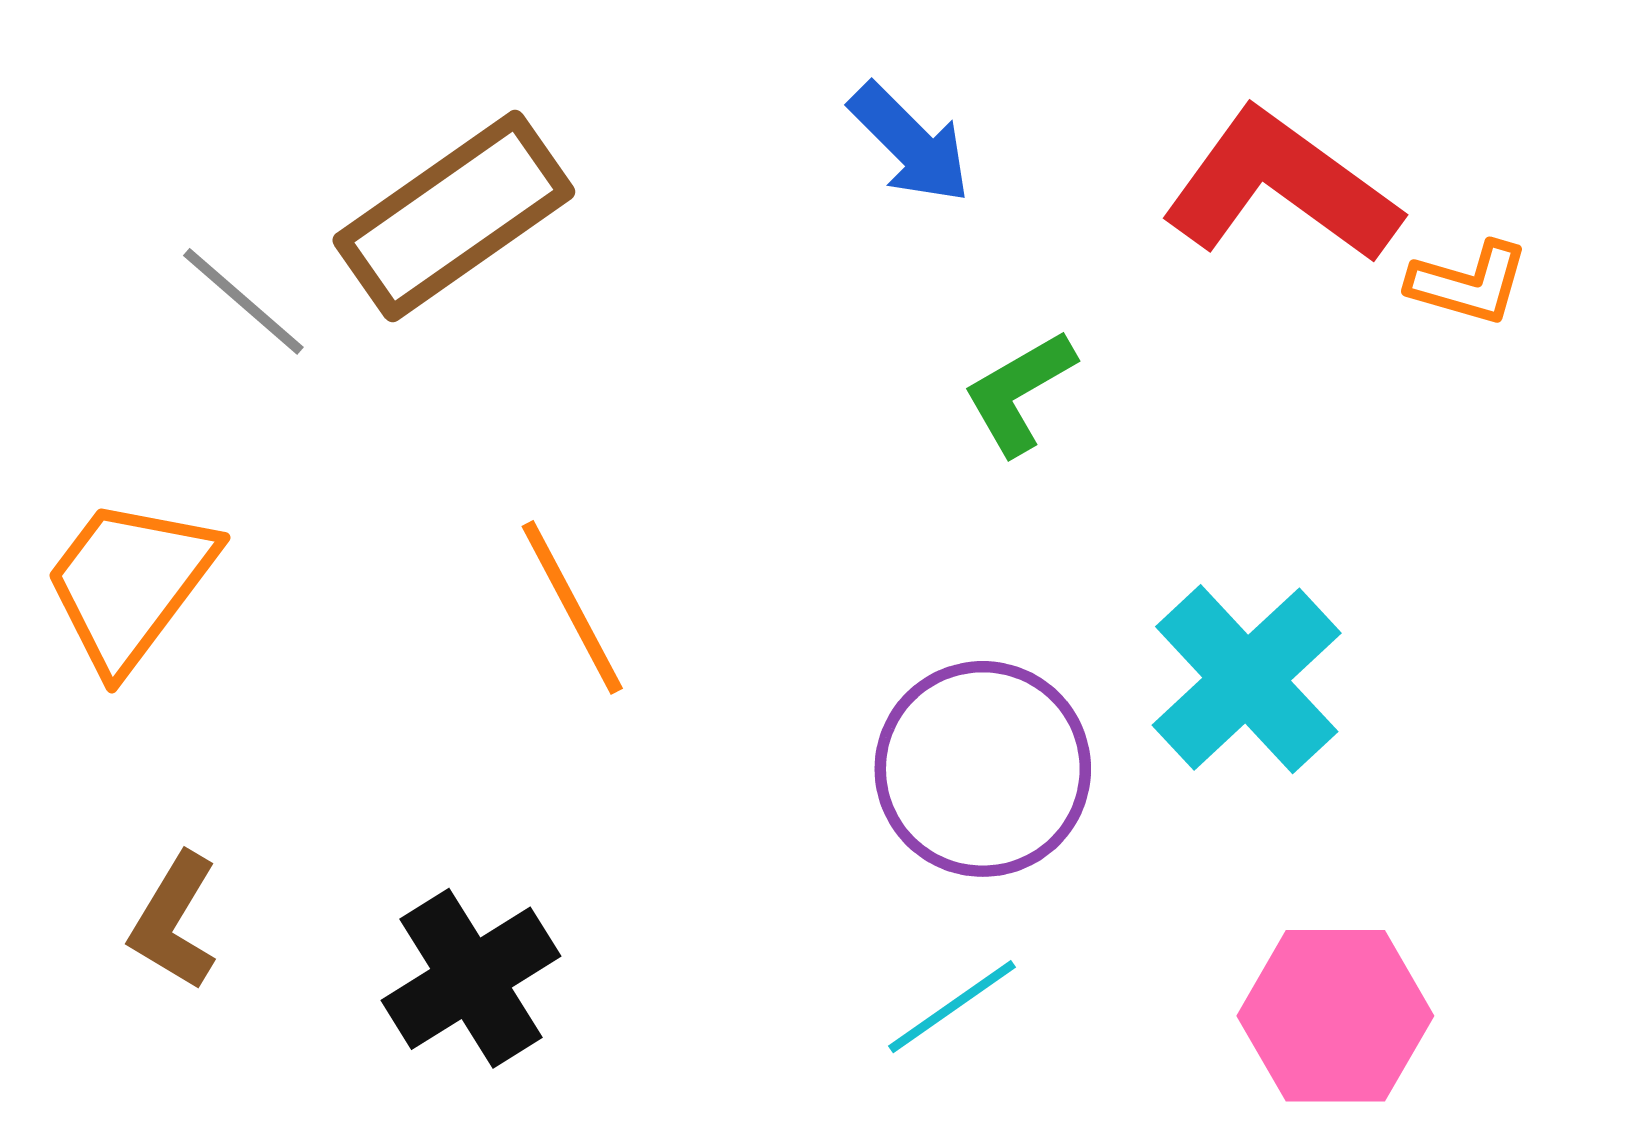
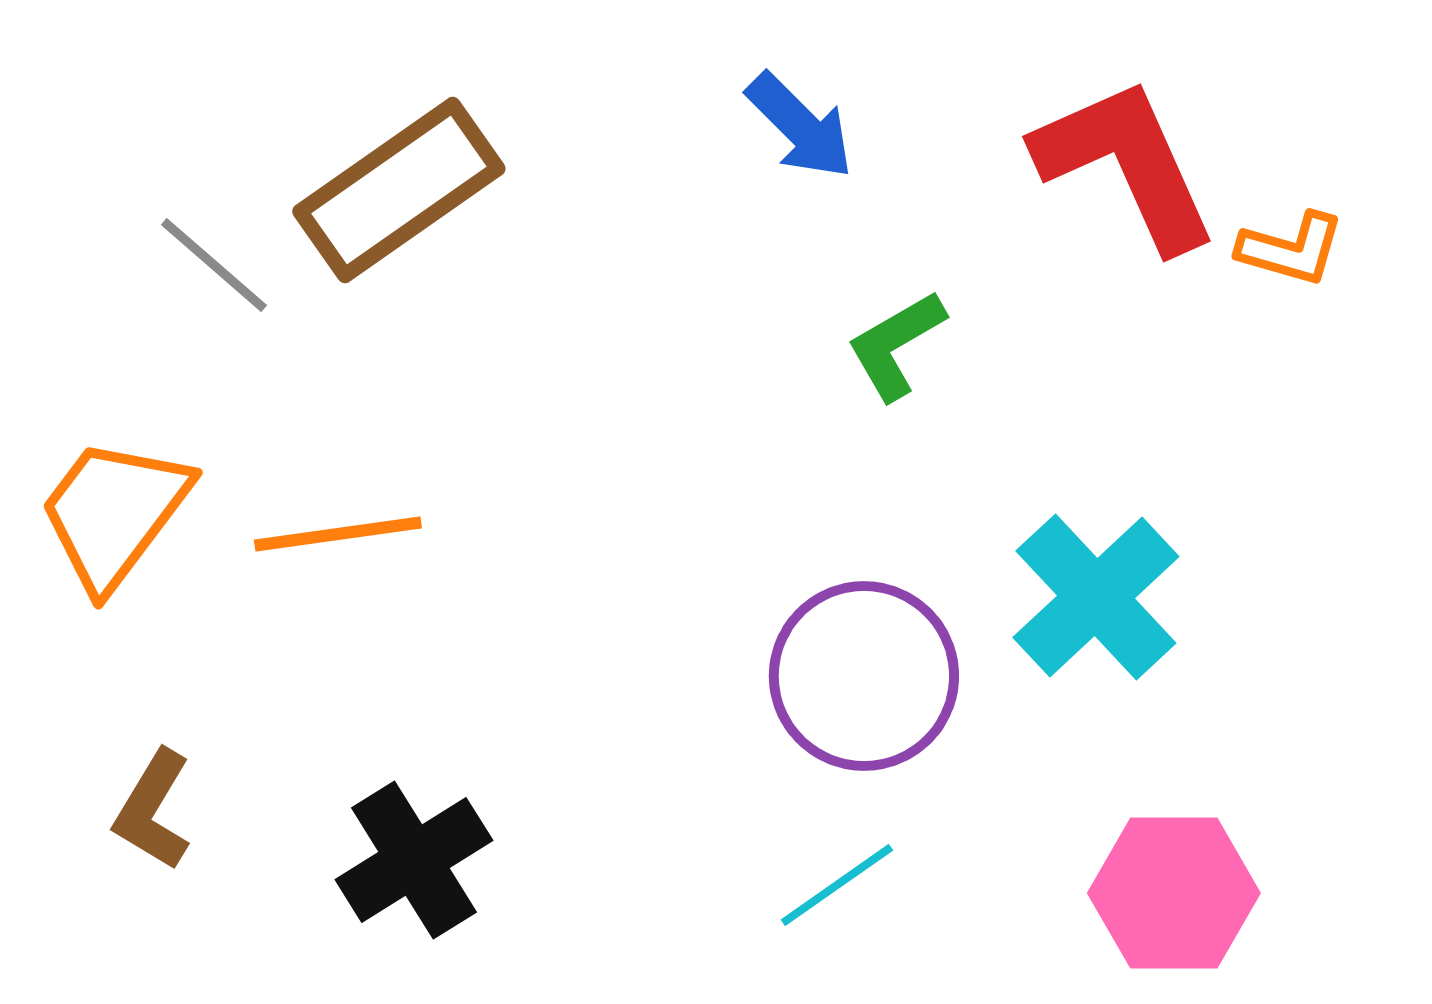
red L-shape: (1281, 187) -> (1126, 164), turned 30
orange line: (572, 607) -> (338, 534), moved, turned -70

